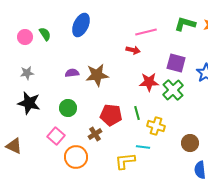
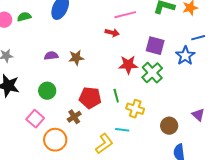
green semicircle: (45, 34) -> (24, 17), turned -72
brown star: (97, 75) -> (76, 58), size x0.7
yellow L-shape: (125, 161) -> (104, 144), turned 150

